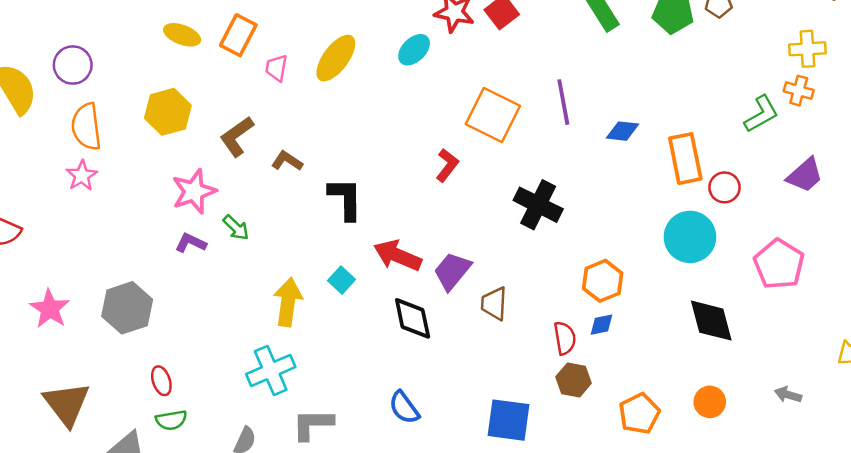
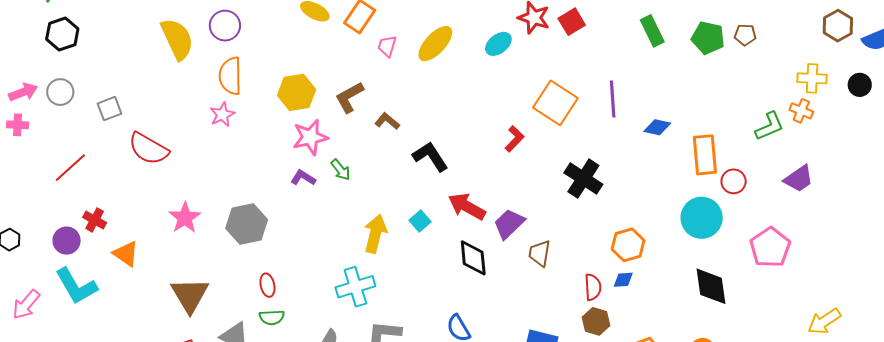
yellow hexagon: (168, 112) -> (297, 92), moved
black L-shape: (345, 199) -> (430, 156), turned -39

